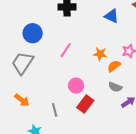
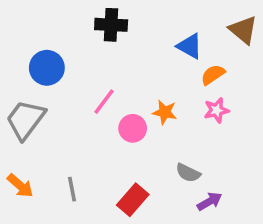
orange semicircle: (114, 66) -> (213, 75), moved
pink circle: (76, 86) -> (133, 128), moved
gray line: (55, 110) -> (72, 189), moved

